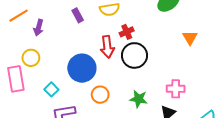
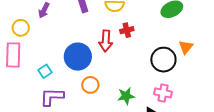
black circle: (134, 55) -> (163, 60), moved
yellow circle: (31, 58) -> (21, 28), moved
green star: (139, 99) -> (126, 96), turned -30

